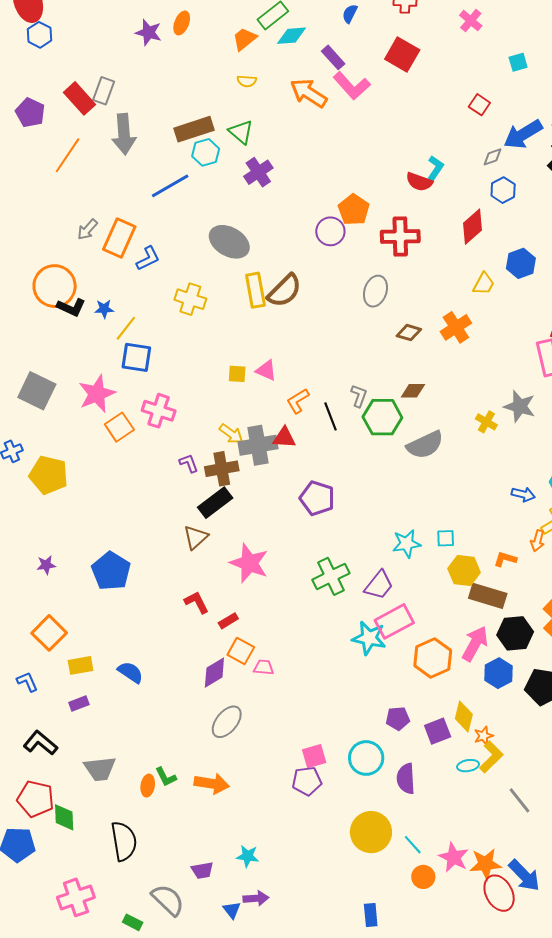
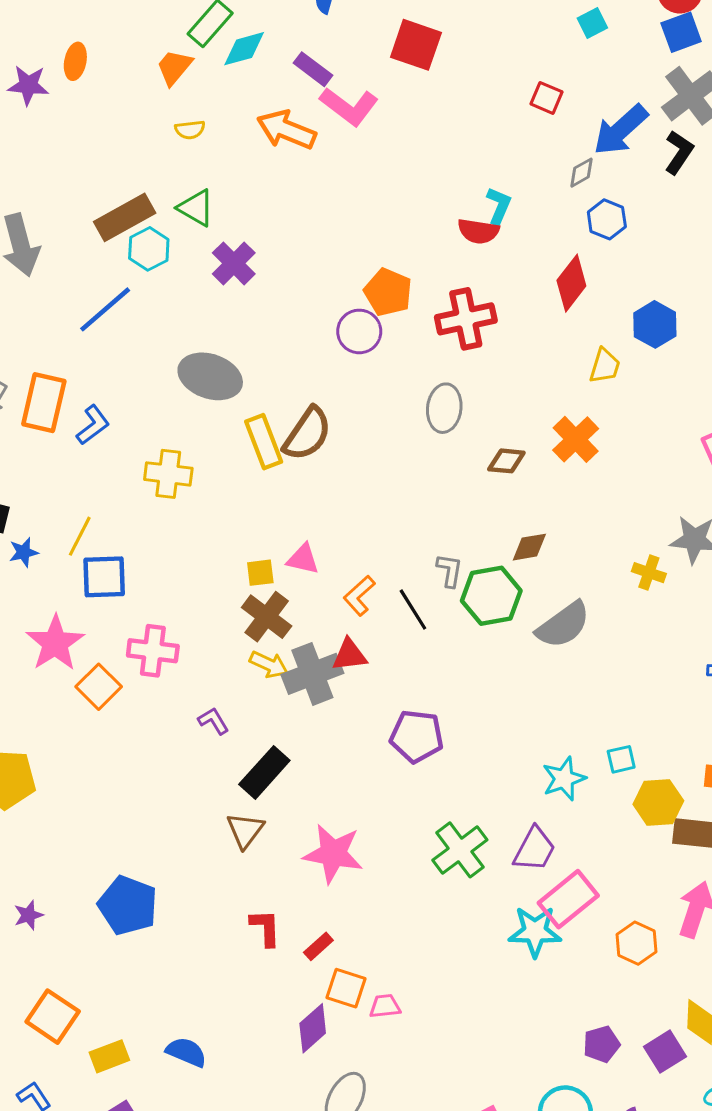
blue star: (104, 309) -> (24, 552), moved
brown cross: (222, 469) -> (267, 617), moved, turned -32
red L-shape: (197, 602) -> (265, 928), turned 36
orange hexagon: (433, 658) -> (637, 943), size x0.7

